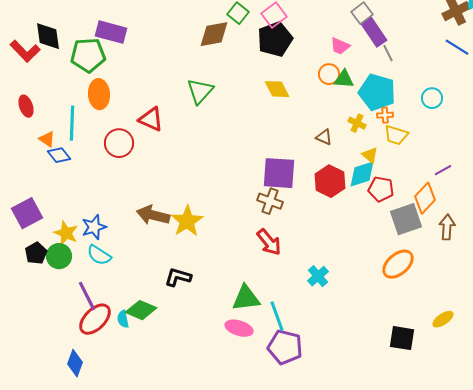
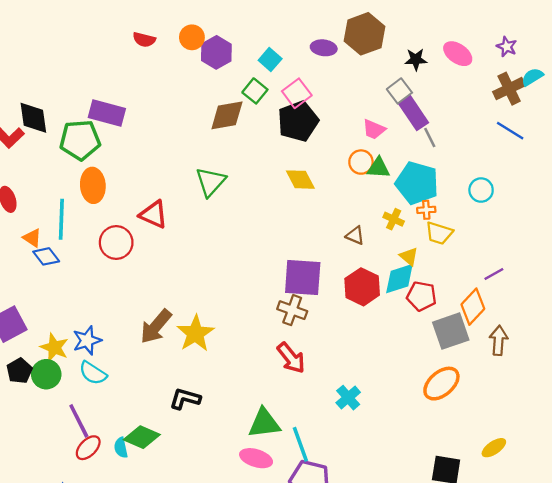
brown arrow: (153, 215) -> (156, 326), turned -64
red ellipse: (95, 319) -> (88, 448), size x0.7

